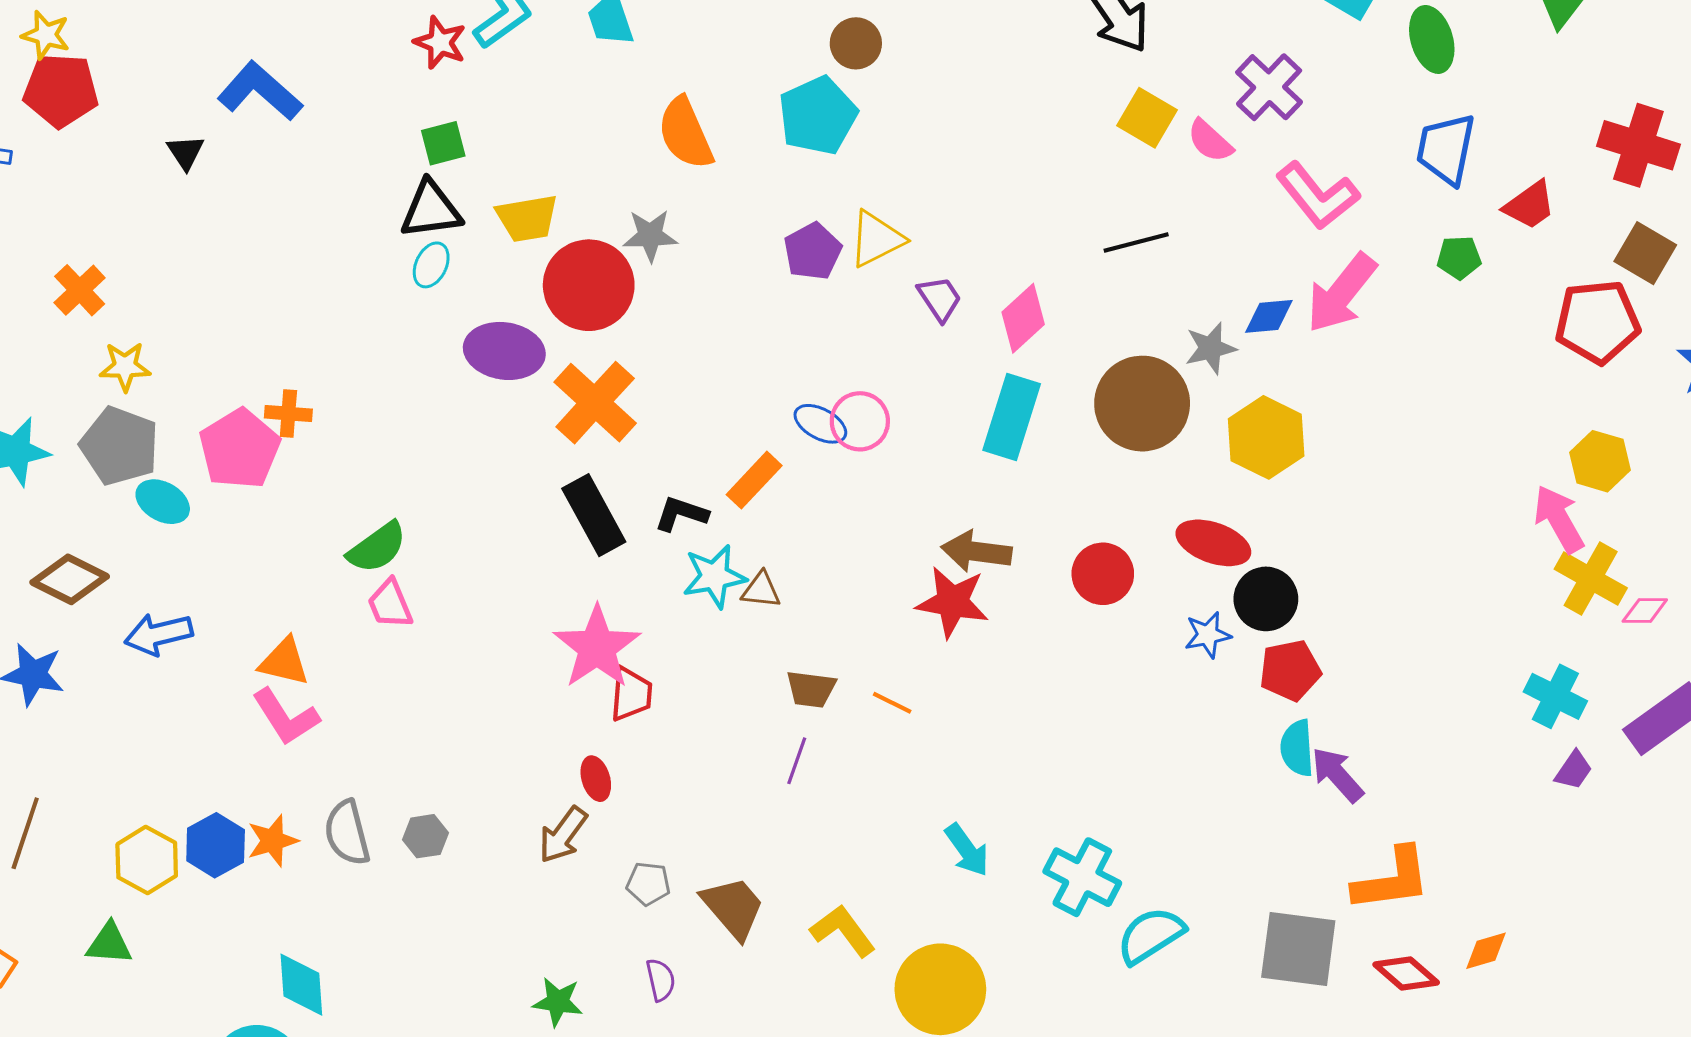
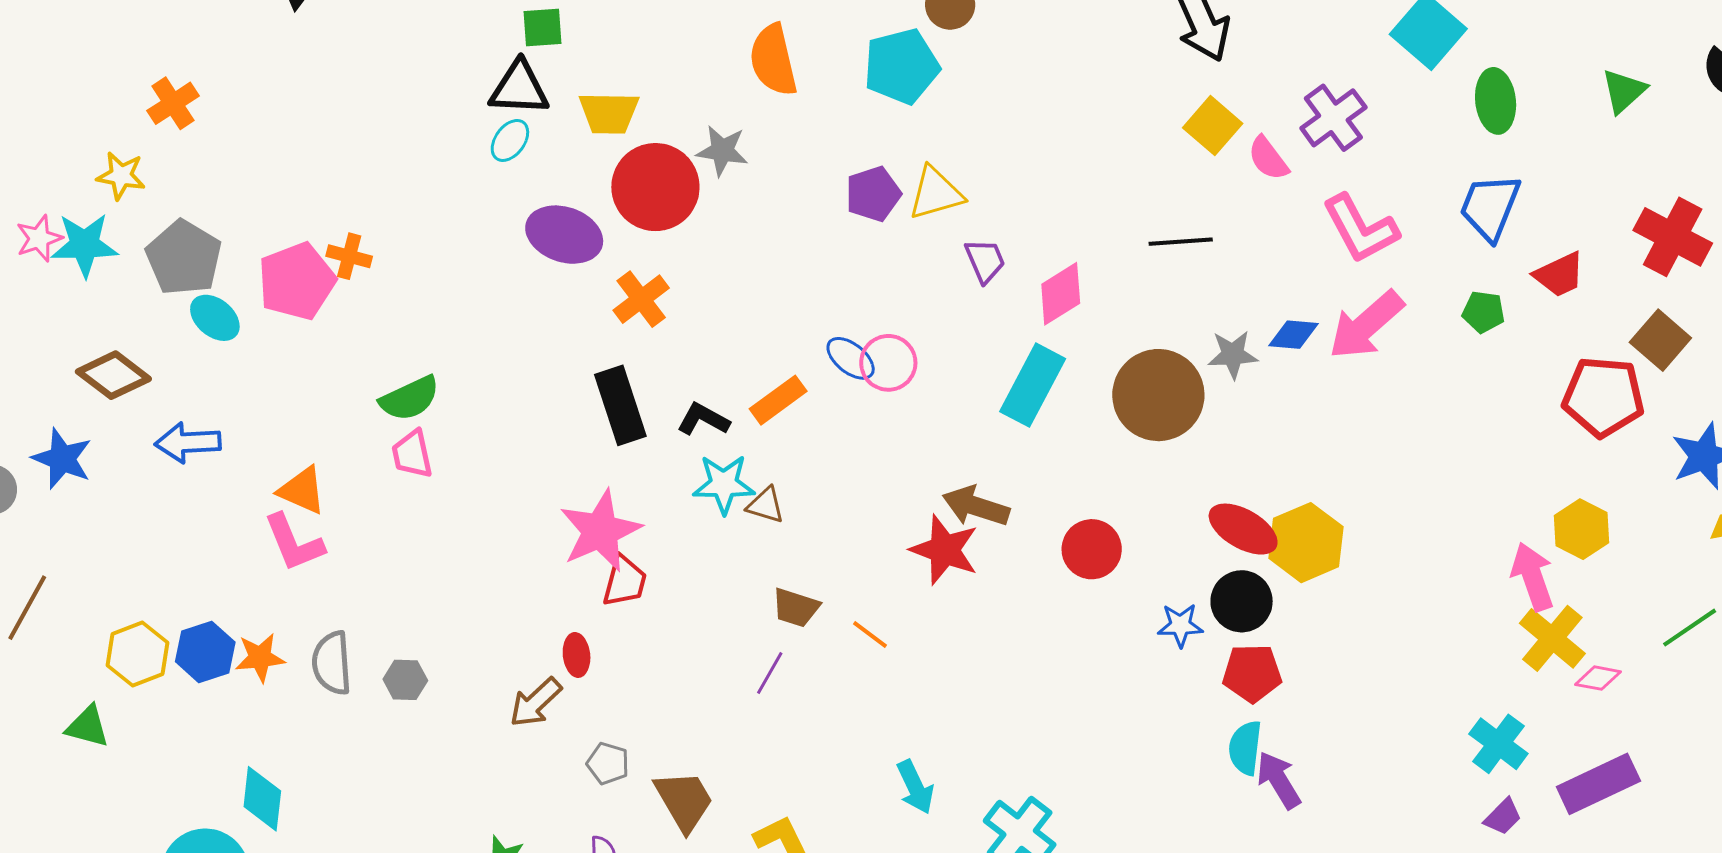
yellow star: (125, 366) -> (121, 176), moved
orange cross: (595, 403) -> (641, 299), size x0.7
yellow hexagon: (1266, 437) -> (1306, 543), moved
red ellipse: (1213, 543) -> (1243, 529), moved

